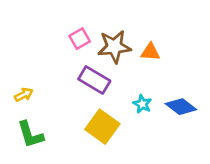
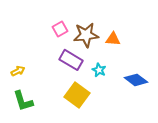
cyan star: (142, 104) -> (99, 70), moved

